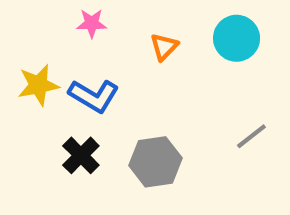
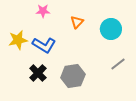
cyan circle: (237, 38) -> (111, 29), moved

